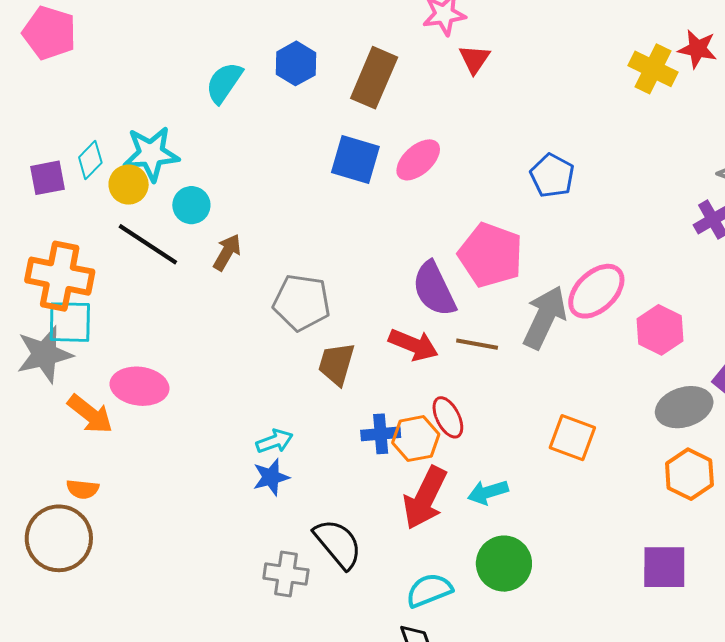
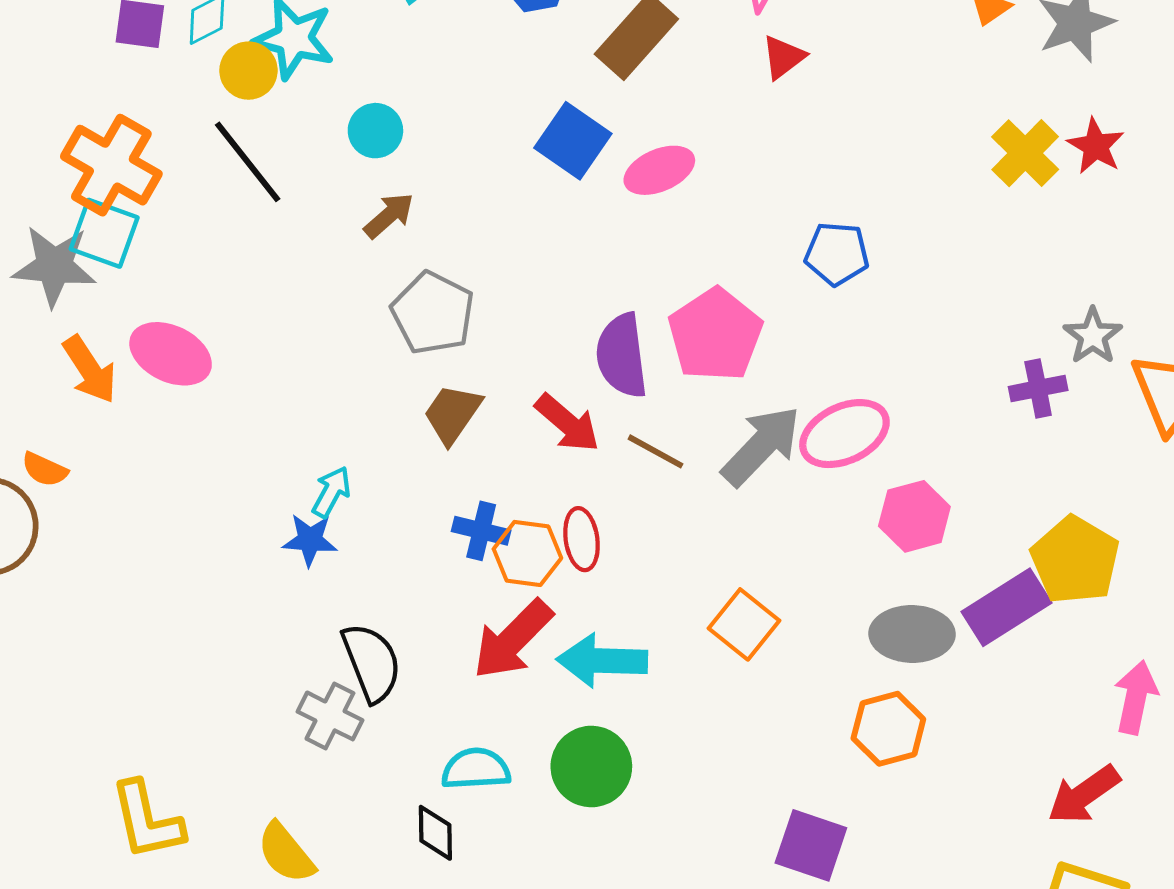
blue pentagon: (552, 176) -> (837, 254), turned 30
cyan circle: (191, 205) -> (375, 131), moved
brown arrow: (227, 252) -> (389, 216), moved
cyan arrow: (275, 441) -> (331, 492), turned -60
cyan arrow: (488, 492) -> (602, 661), size x1.5
gray cross: (286, 574) -> (330, 716), moved

